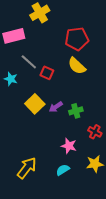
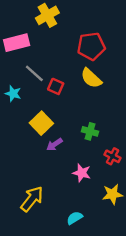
purple arrow: (56, 107) -> (54, 144), moved
green cross: (76, 111) -> (90, 131), turned 32
cyan semicircle: (63, 170) -> (75, 218), moved

